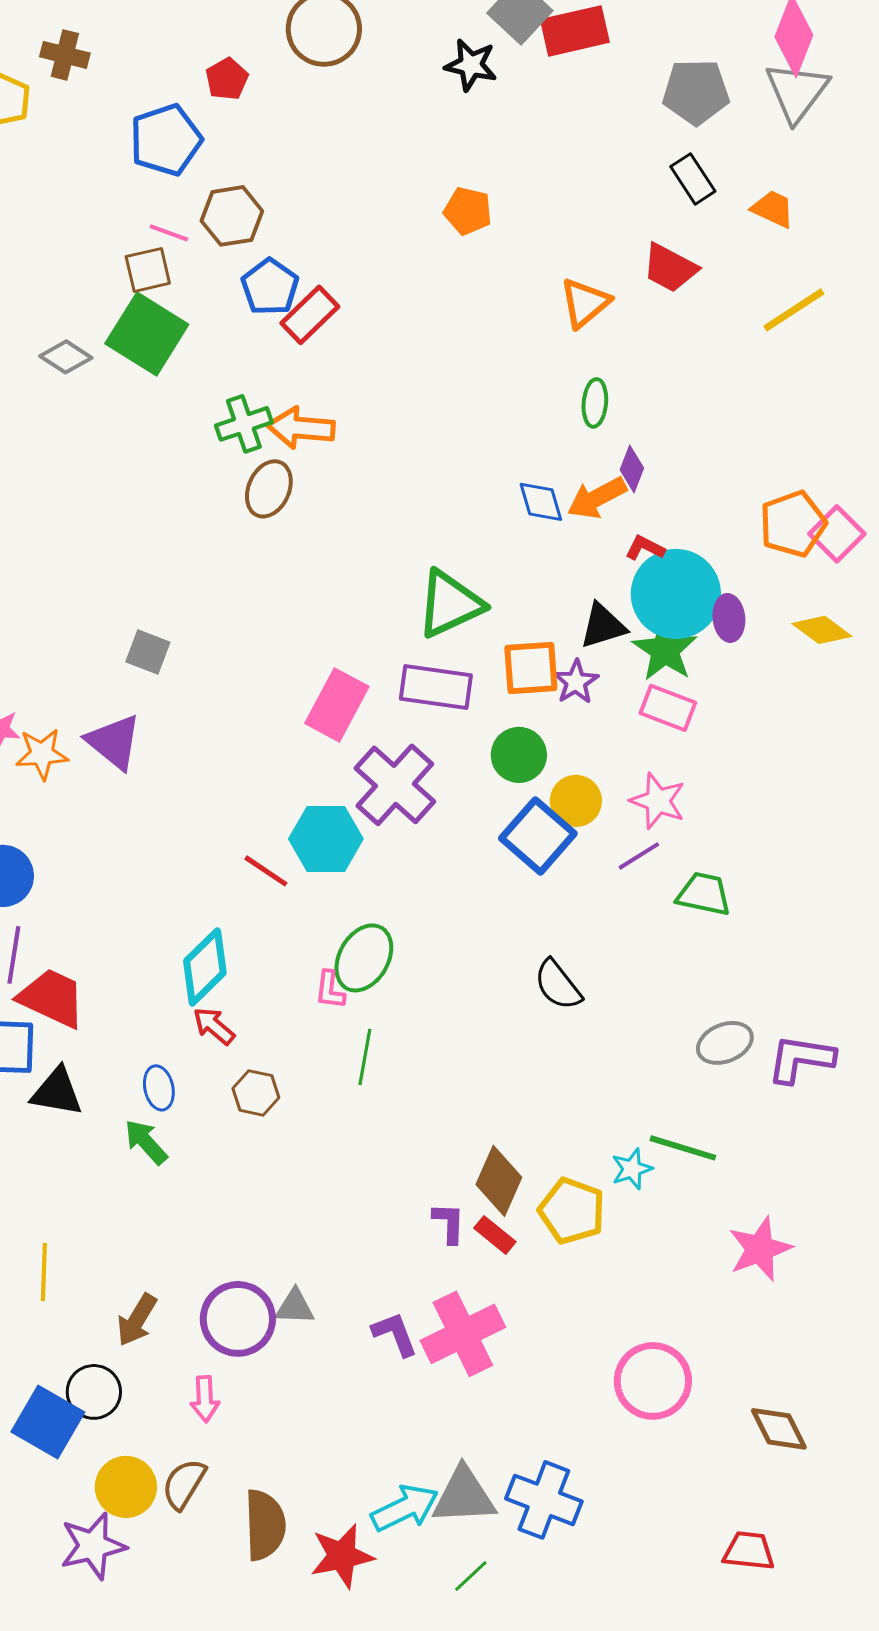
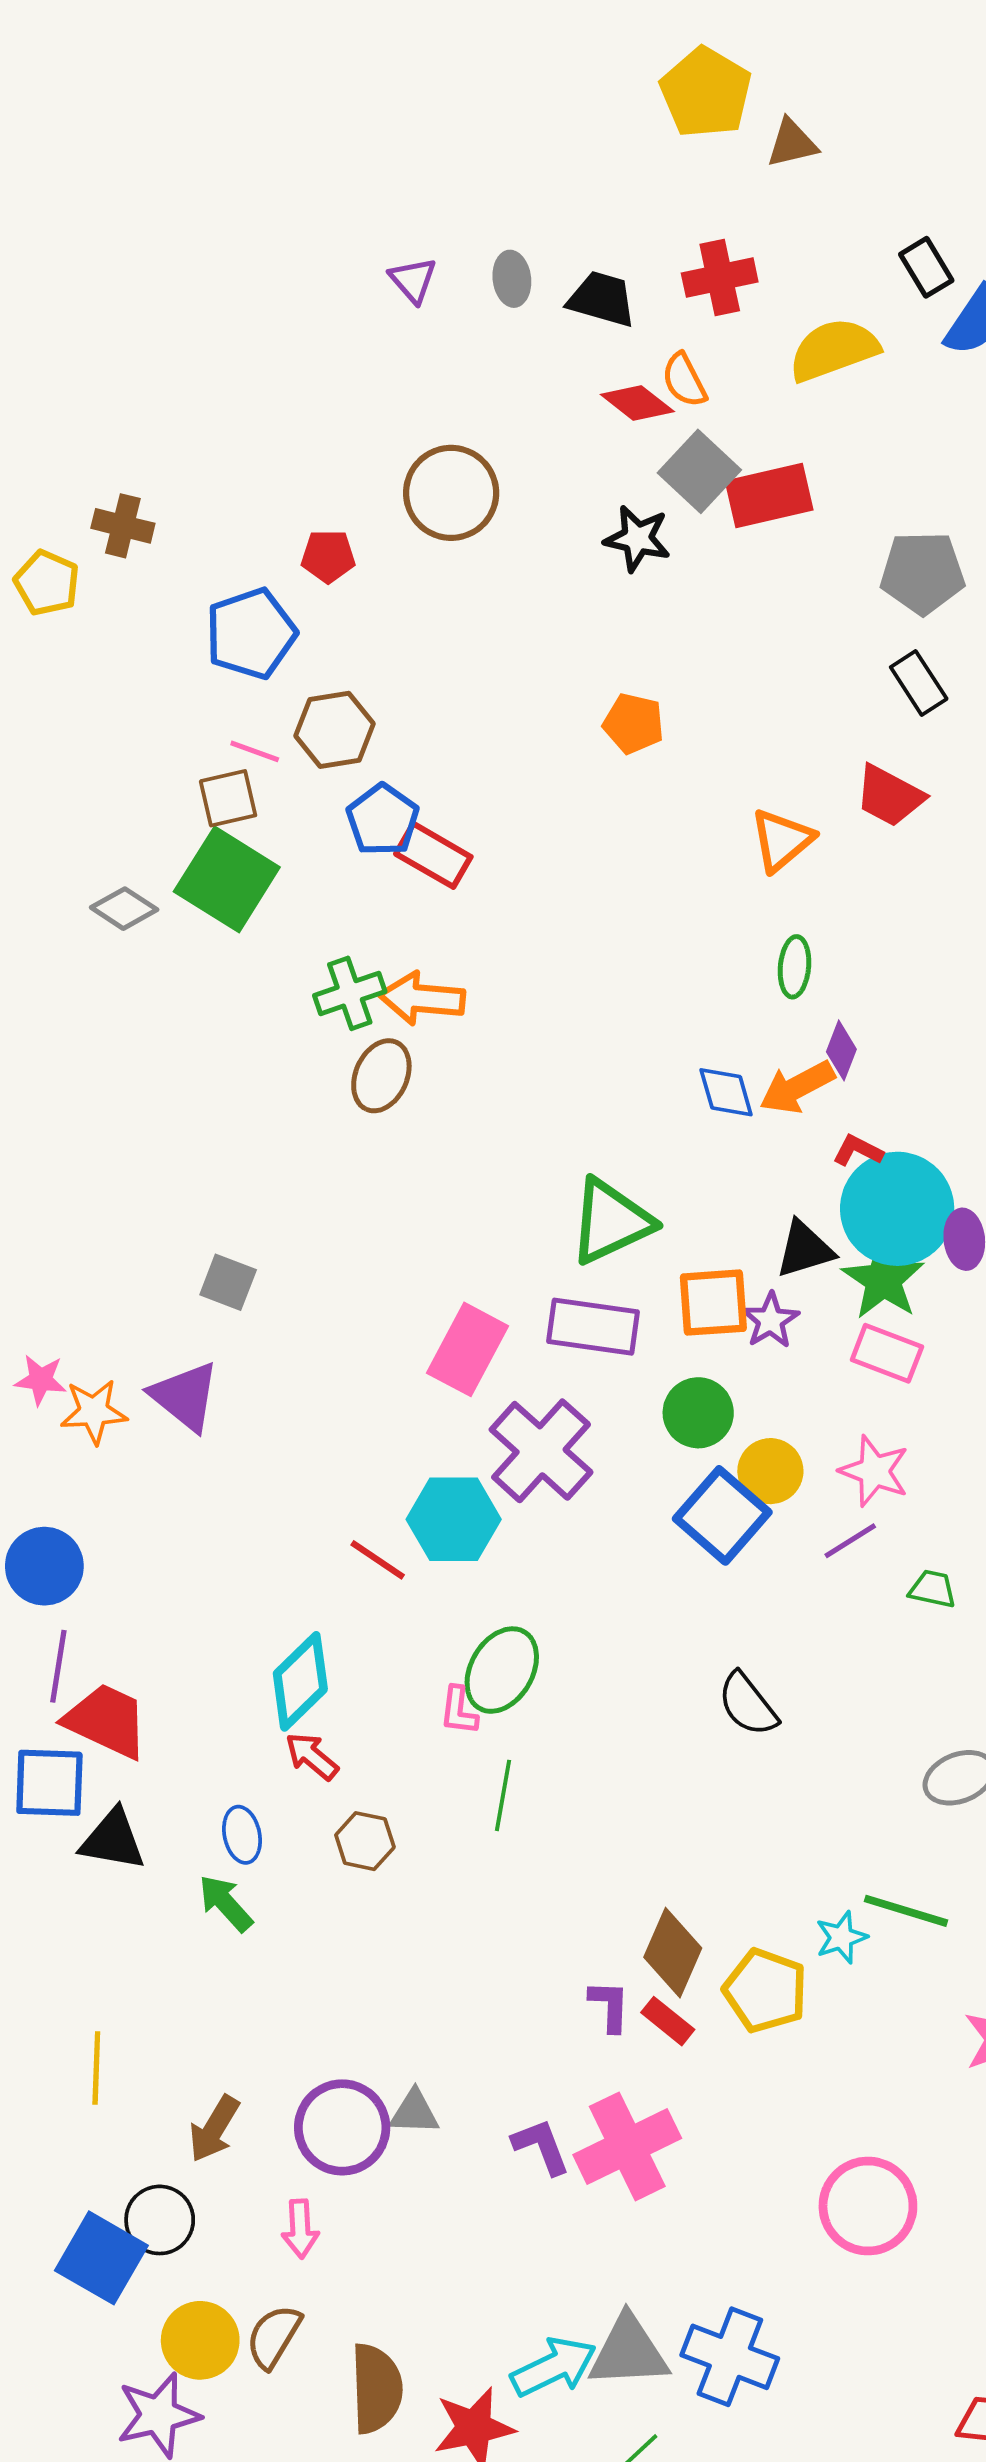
red pentagon: (227, 79) -> (328, 556), turned 30
red rectangle: (310, 315) -> (433, 855), turned 74
green trapezoid: (704, 894) -> (933, 1589), size x0.7

